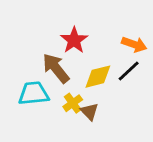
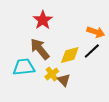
red star: (74, 40) -> (43, 20), moved

